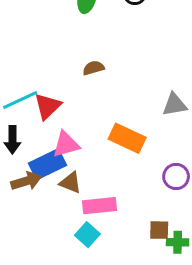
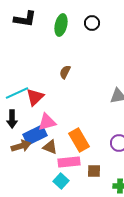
brown semicircle: (93, 68) -> (65, 72), turned -48
orange rectangle: (127, 138) -> (79, 140), moved, turned 35
brown square: (159, 230) -> (94, 171), moved

